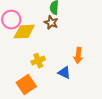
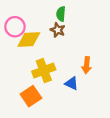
yellow cross: (38, 61) -> (44, 71), size x1.5

